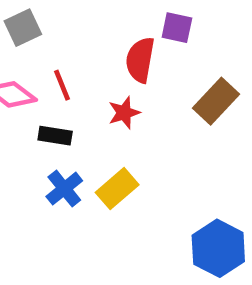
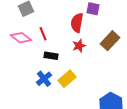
red star: (124, 113) -> (79, 46), moved
black rectangle: (55, 136) -> (51, 56), moved

